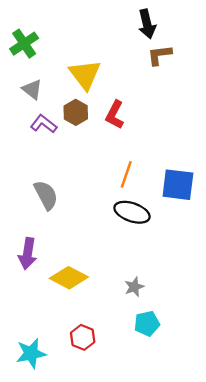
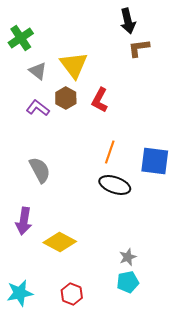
gray triangle: (32, 89) -> (38, 71), moved
gray star: (134, 287) -> (128, 257), moved
cyan star: (31, 353) -> (20, 293), moved

